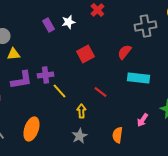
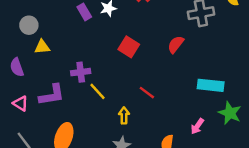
red square: (85, 54) -> (129, 47), turned -30
cyan rectangle: (138, 78) -> (211, 85), moved
purple L-shape: (21, 80) -> (52, 95), moved

